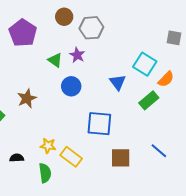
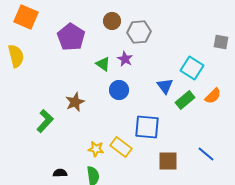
orange semicircle: (166, 79) -> (213, 96), moved
green rectangle: (149, 100) -> (185, 100), moved
yellow rectangle: (71, 157) -> (121, 147), moved
black semicircle: (17, 158) -> (60, 173), moved

